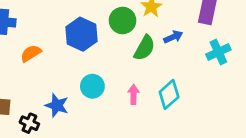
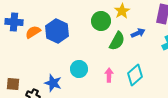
blue hexagon: (81, 34) -> (57, 31), moved
orange semicircle: (31, 53) -> (33, 32), moved

